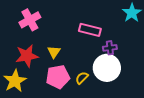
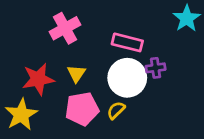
pink cross: (30, 20) -> (65, 28), moved
white circle: (107, 68) -> (127, 78), moved

